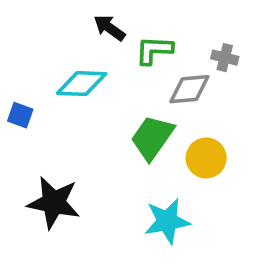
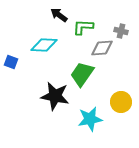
yellow circle: (206, 158) -> (121, 102), moved
black star: (54, 203) -> (55, 96), moved

